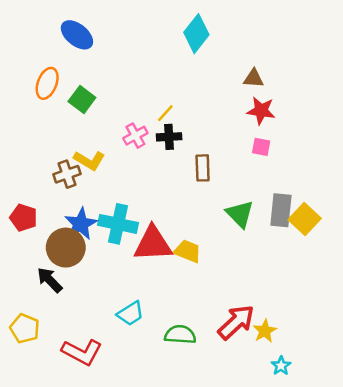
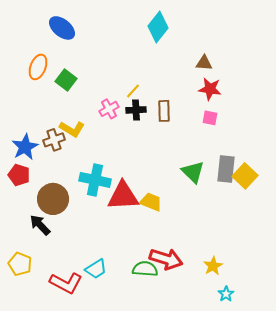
brown rectangle: (203, 168) -> (164, 111), moved
blue star: (81, 224) -> (25, 147), moved
cyan trapezoid: (130, 313) -> (96, 269), moved
red arrow: (236, 322) -> (166, 259), moved, turned 60

